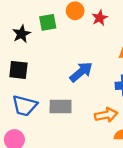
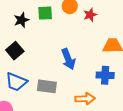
black square: (18, 70) -> (15, 51), turned 36
blue arrow: (81, 72) -> (68, 59), turned 100

